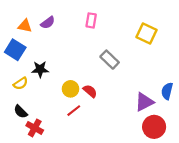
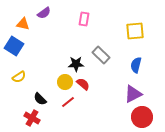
purple semicircle: (48, 23) -> (44, 13), moved
yellow square: (146, 34) -> (135, 31), turned -30
black star: (40, 69) -> (76, 64), moved
blue semicircle: (167, 91) -> (136, 65), moved
black semicircle: (21, 112) -> (40, 99), moved

